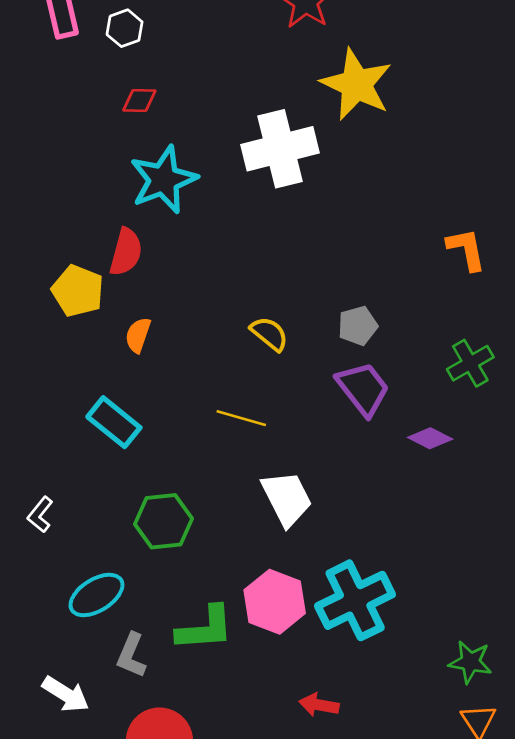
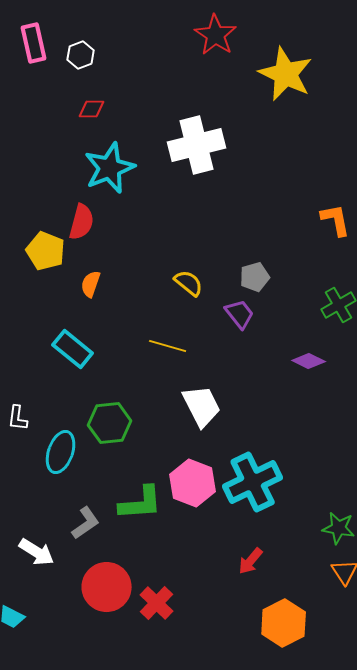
yellow star: (356, 84) -> (286, 74), moved
purple trapezoid: (363, 389) -> (240, 314), moved, size x0.7
white L-shape: (40, 515) -> (18, 418), turned -32
cyan ellipse: (96, 595) -> (61, 452), moved, turned -39
gray L-shape: (131, 655) -> (86, 523), turned -148
red arrow: (319, 705) -> (251, 561), moved, turned -60

